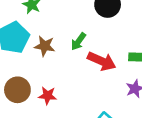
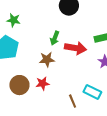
brown star: (45, 46) -> (47, 60), moved

